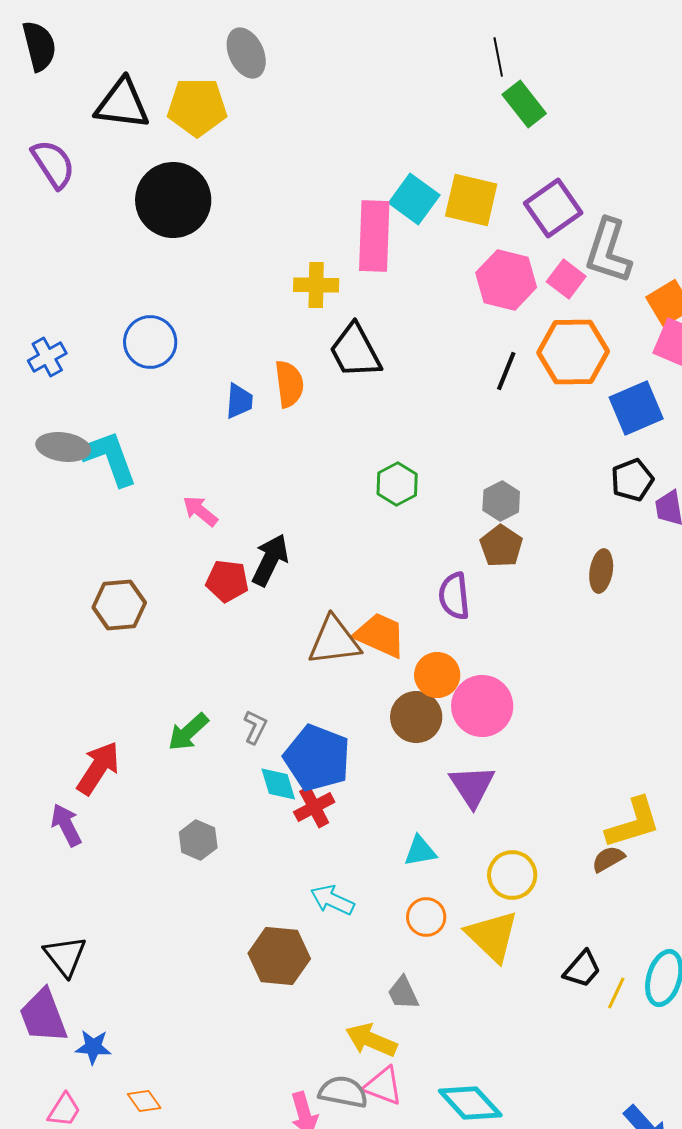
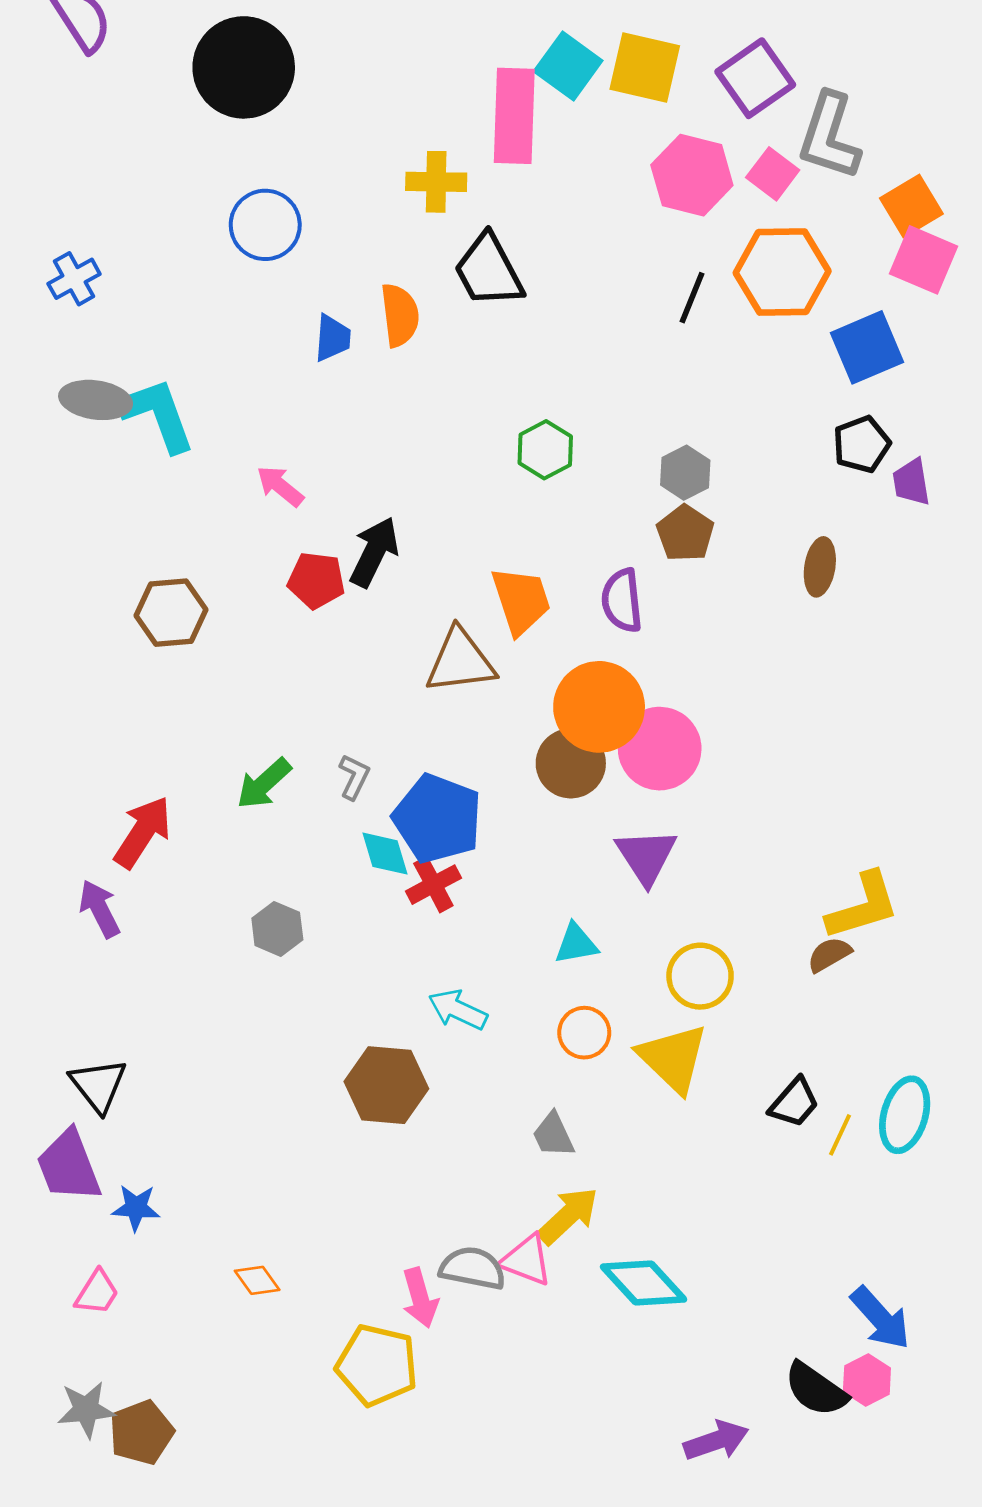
blue circle: (150, 342) -> (265, 225), moved
orange trapezoid: (380, 635) -> (521, 601), moved, turned 48
orange circle: (437, 675) -> (599, 707), size x1.5
yellow arrow: (371, 1040) -> (568, 1216), moved, turned 114
orange diamond: (144, 1101) -> (257, 1280), moved

